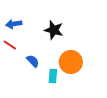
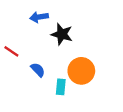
blue arrow: (14, 24) -> (39, 17), moved

